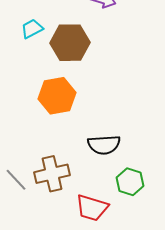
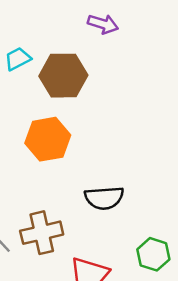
green hexagon: (130, 182) -> (153, 254), moved

